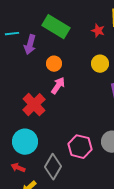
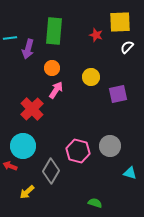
green rectangle: (56, 27) -> (54, 31), turned 64
yellow circle: (100, 64) -> (91, 77), moved
red arrow: (18, 168) -> (10, 166), moved

